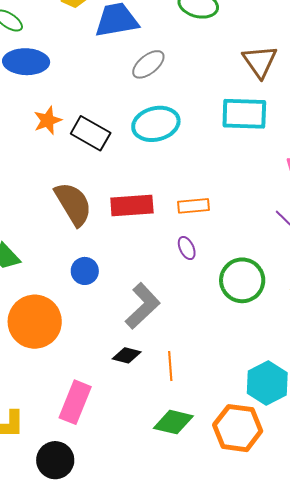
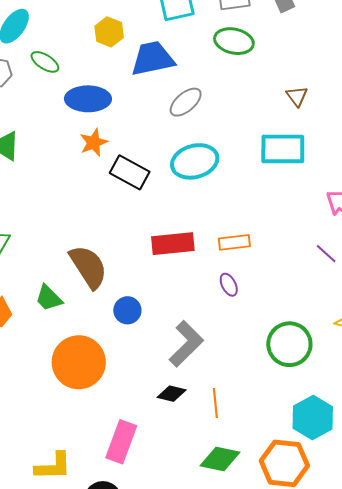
brown triangle: (260, 61) -> (297, 96), size x0.6
blue ellipse: (26, 62) -> (88, 99), moved
orange star: (48, 120) -> (94, 142), moved
brown semicircle: (73, 204) -> (88, 267), moved
green circle: (242, 280) -> (289, 344), moved

